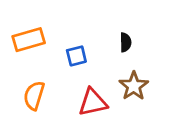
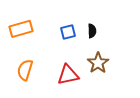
blue square: (76, 56) -> (68, 32), moved

